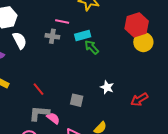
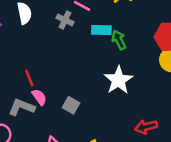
green arrow: (92, 47) -> (119, 40), moved
white star: (107, 87) -> (118, 80), moved, size x1.6
pink semicircle: (53, 118) -> (39, 97), moved

